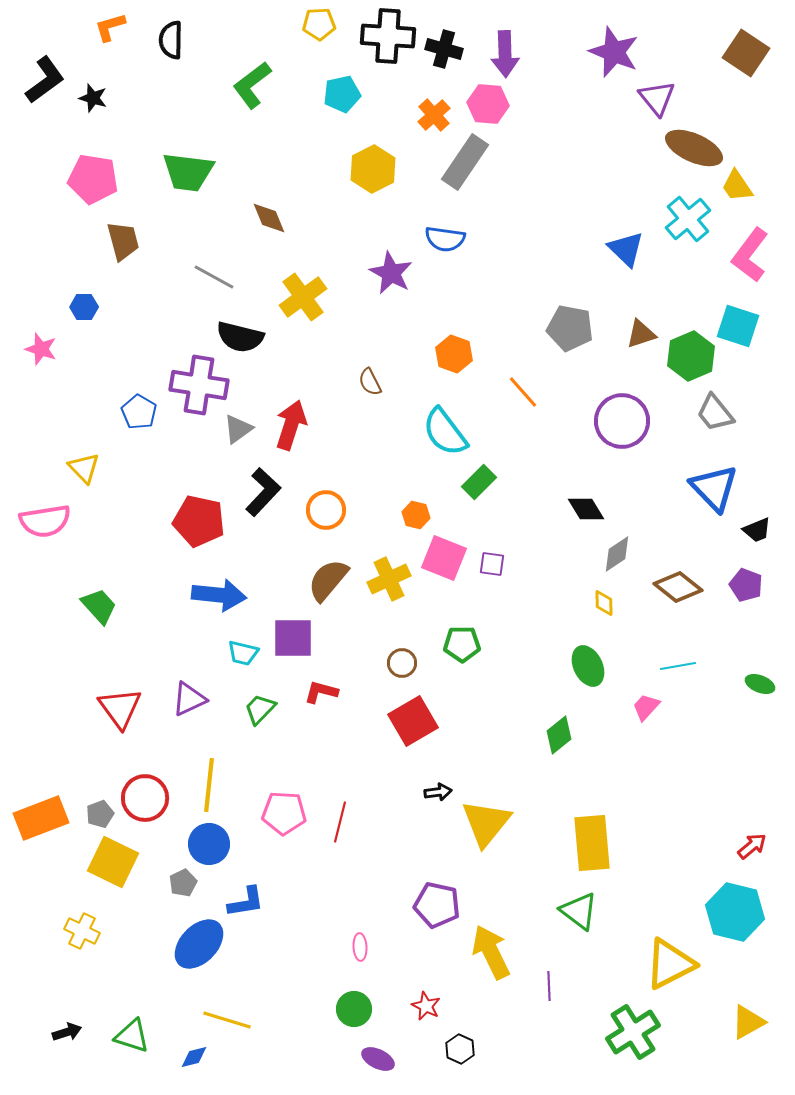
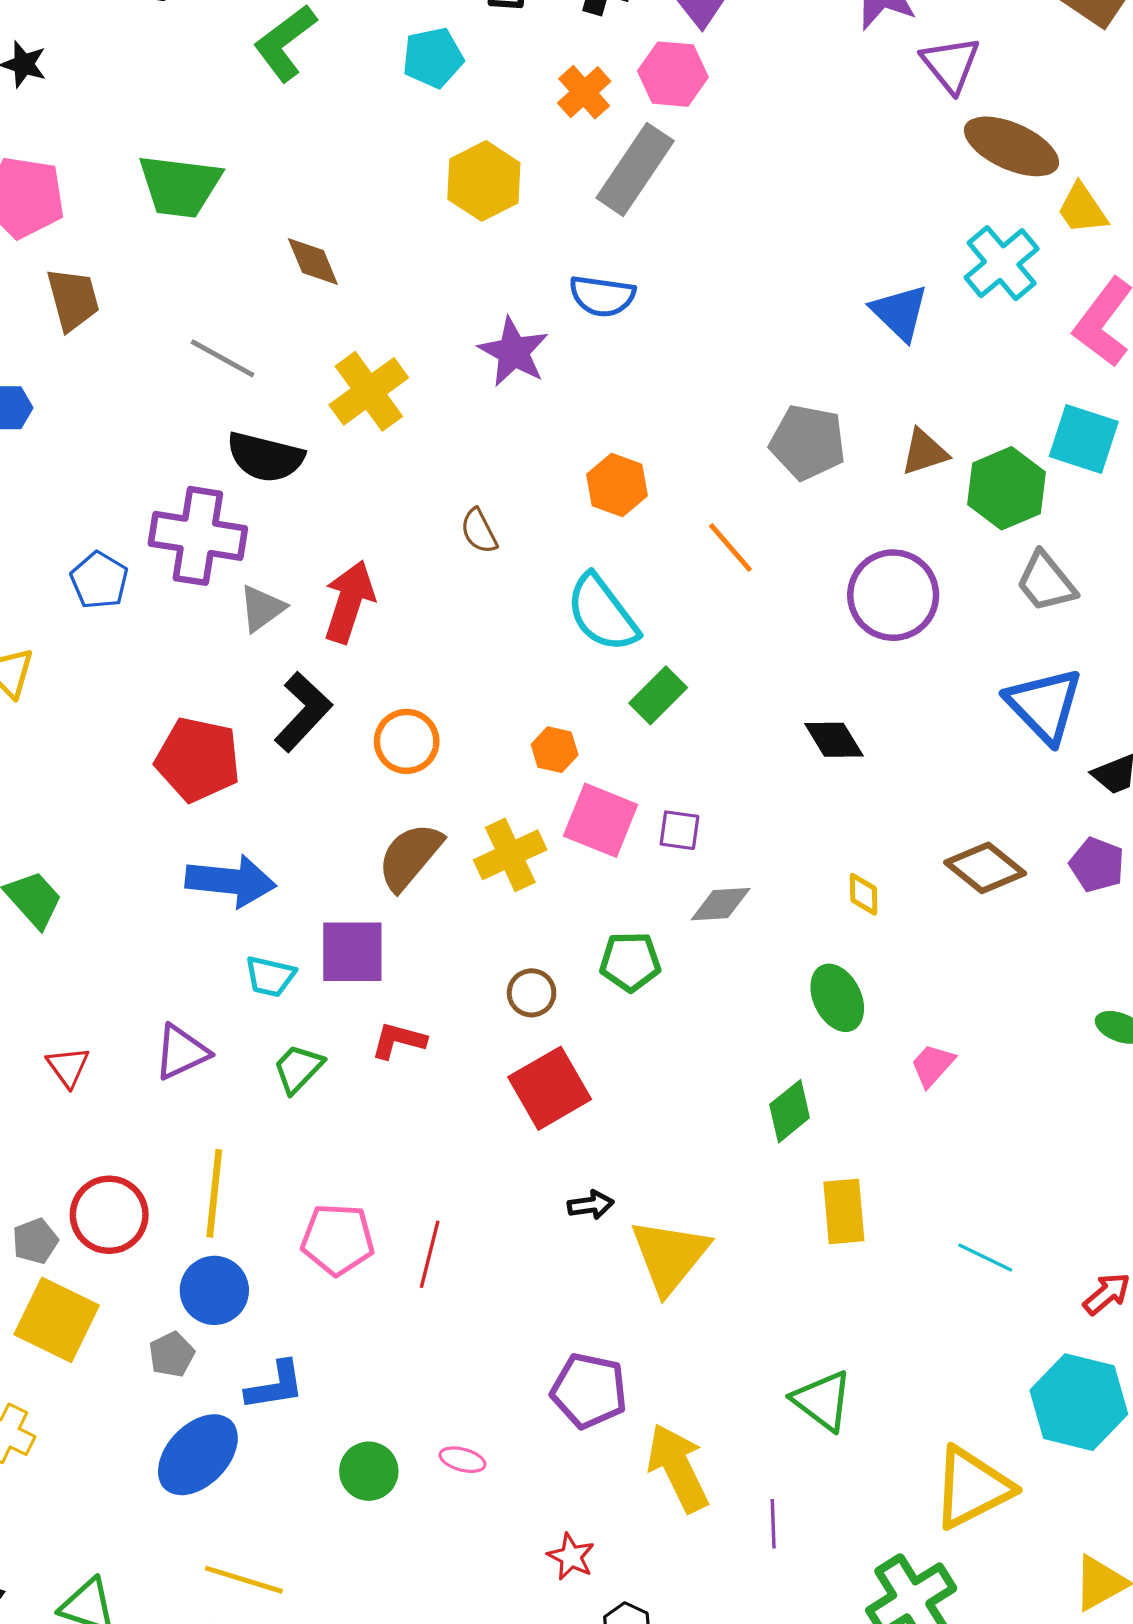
gray diamond: (617, 554) -> (721, 904), moved, turned 30
cyan line: (678, 666) -> (985, 1257), moved, turned 36
red triangle: (120, 708) -> (68, 1067), size x0.6
yellow rectangle: (592, 843) -> (844, 1211), moved, size x0.7
pink ellipse: (360, 947) -> (463, 1460), turned -72
green circle: (354, 1009) -> (369, 1471), moved

